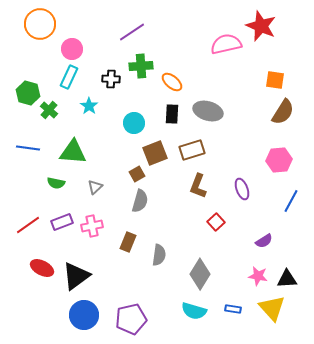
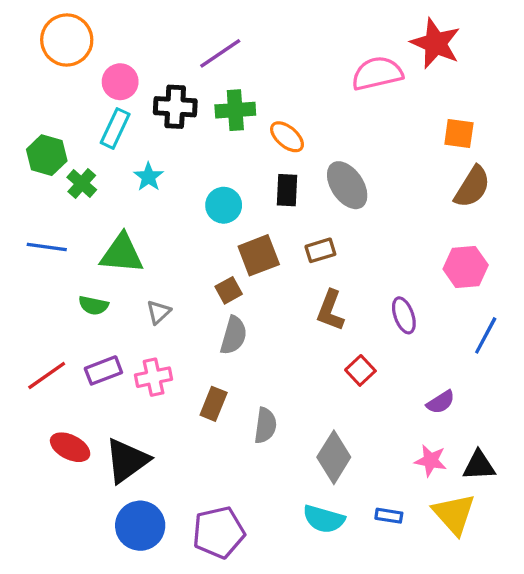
black cross: (111, 79) -> (175, 107), moved, size x1.4
gray ellipse: (208, 111) -> (347, 185), turned 40
brown rectangle: (192, 150) -> (320, 250), size x0.7

